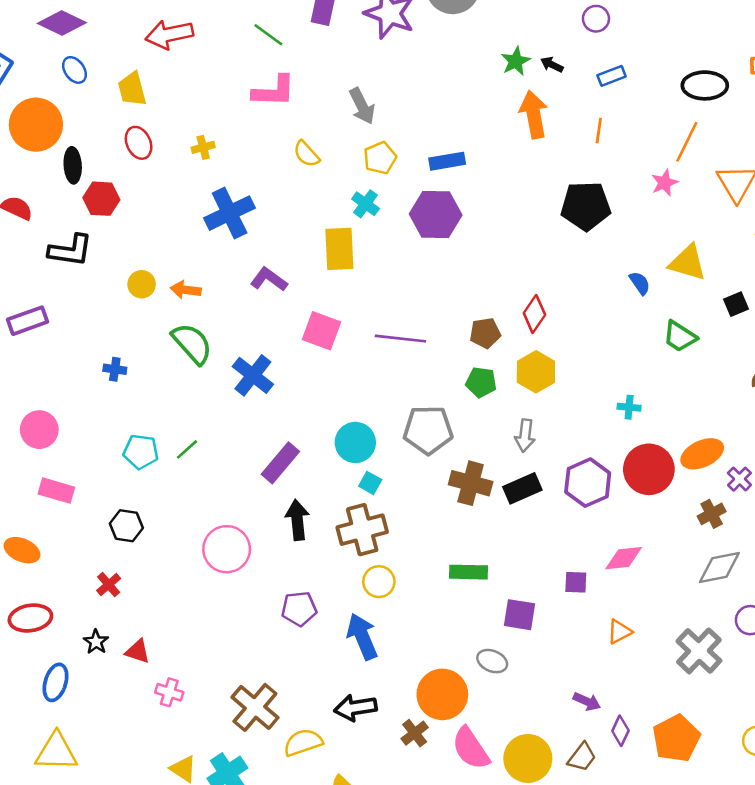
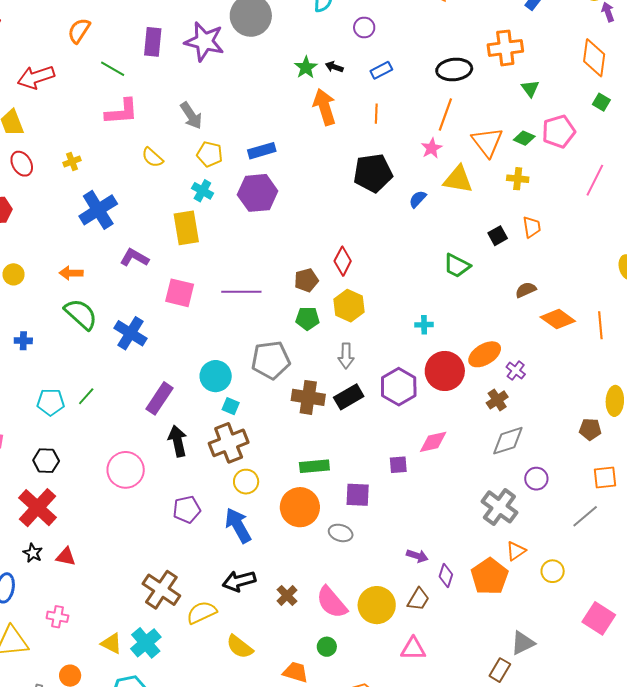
yellow pentagon: (380, 158) -> (210, 154), turned -30
yellow triangle: (688, 263) -> (458, 179), moved
blue semicircle: (640, 283) -> (418, 199), moved, turned -96
yellow circle: (142, 284) -> (14, 274), moved
red cross: (109, 585) -> (38, 508), size x2.0
orange triangle: (619, 632) -> (516, 551), moved
pink cross: (169, 692) -> (57, 617), moved
orange circle: (442, 694) -> (300, 507), moved

